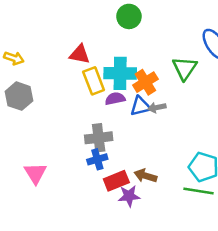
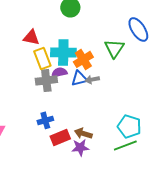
gray cross: (99, 138) -> (46, 80), moved
green line: (199, 191) -> (125, 145), turned -30
purple star: (129, 196) -> (80, 147), moved

